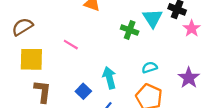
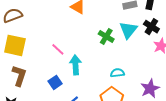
pink line: (71, 45) -> (58, 49), moved
cyan arrow: (109, 78) -> (76, 65), moved

